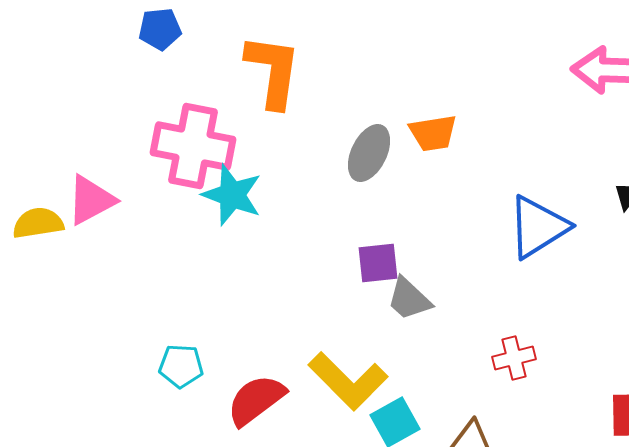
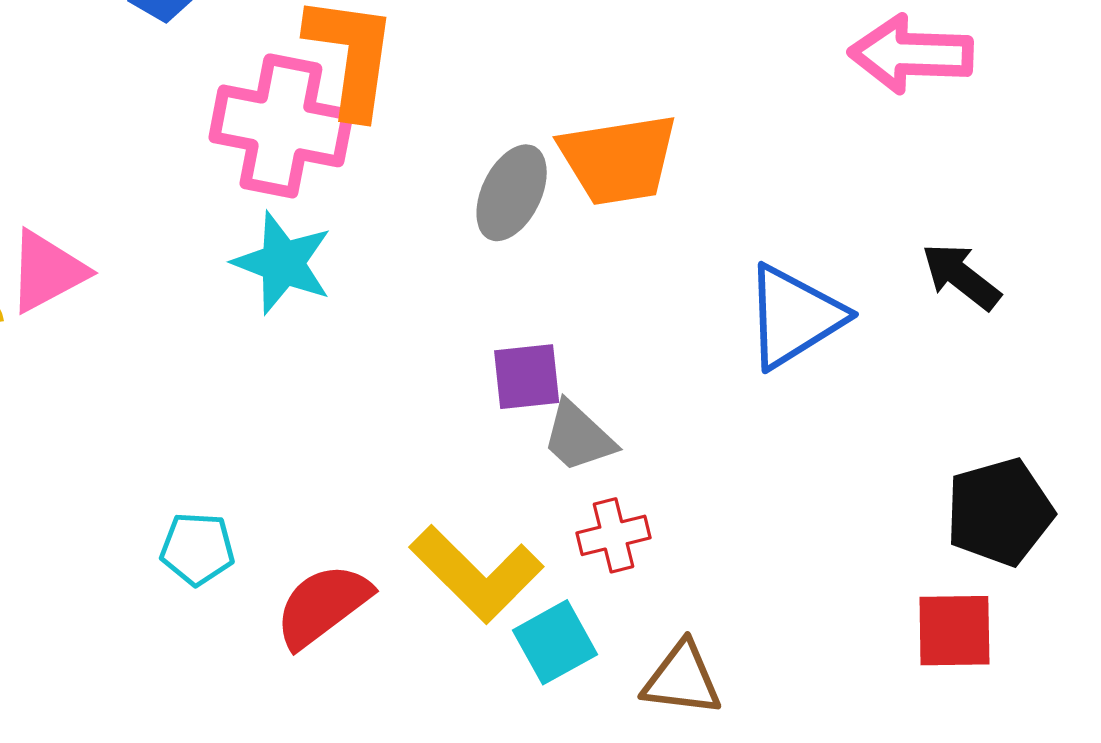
orange trapezoid: (433, 133) -> (619, 159), size x1.5
pink cross: (193, 146) -> (281, 126), moved
red cross: (514, 358) -> (614, 535), moved

